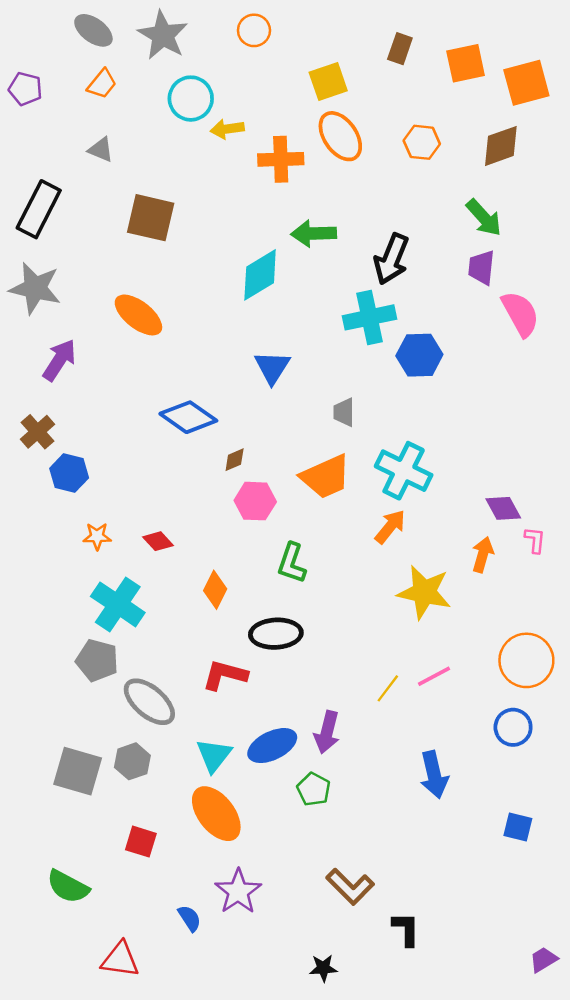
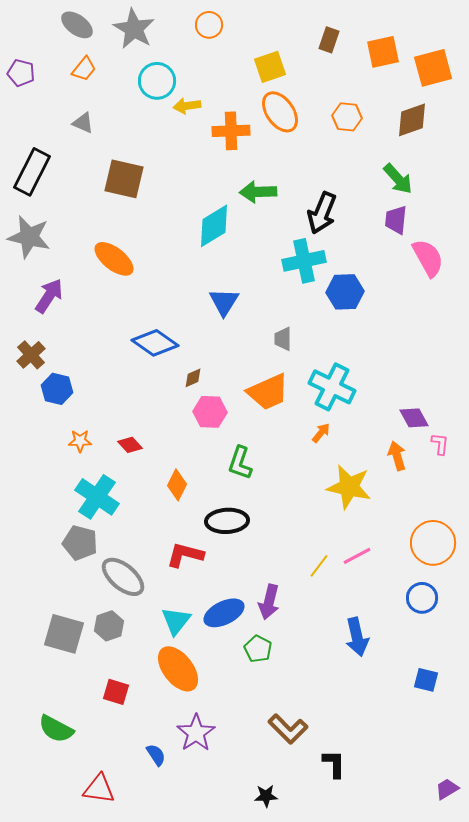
orange arrow: (390, 527) -> (321, 433), size x0.7
orange arrow: (483, 555) -> (397, 456), turned -32

